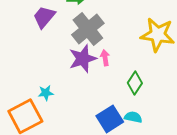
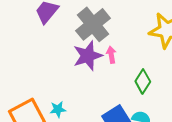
cyan star: (46, 93) -> (58, 109), moved

